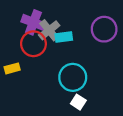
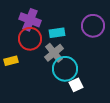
gray cross: (49, 30) -> (54, 53), moved
white square: (78, 102) -> (76, 85), moved, turned 32

